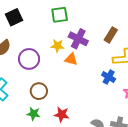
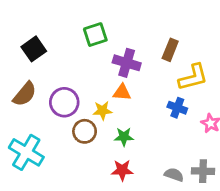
yellow star: (57, 46) -> (102, 111), moved
brown circle: (39, 91) -> (85, 131), moved
green star: (34, 114) -> (124, 137), moved

